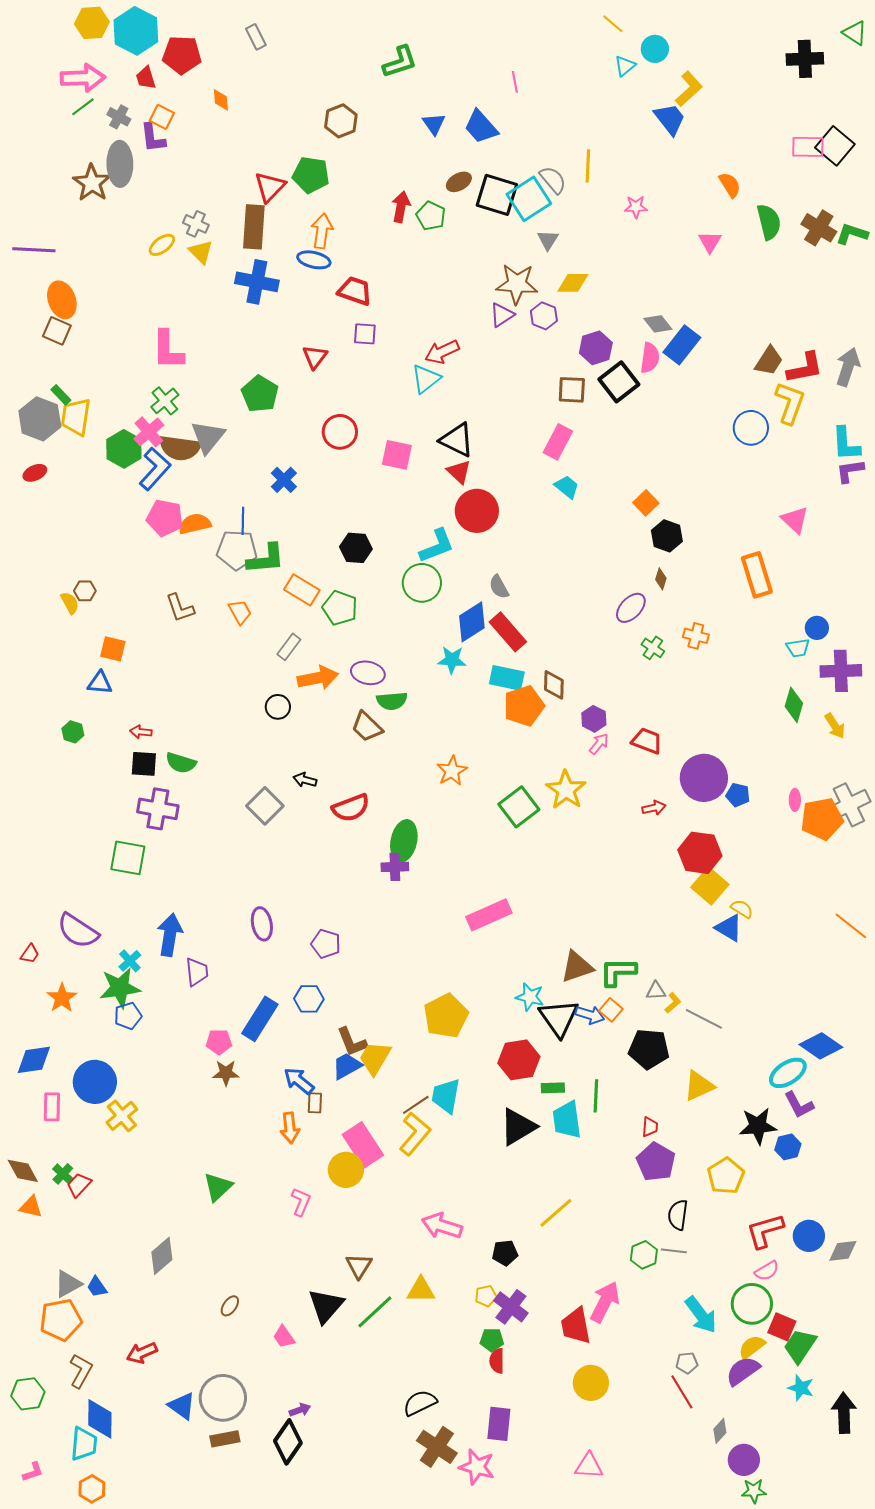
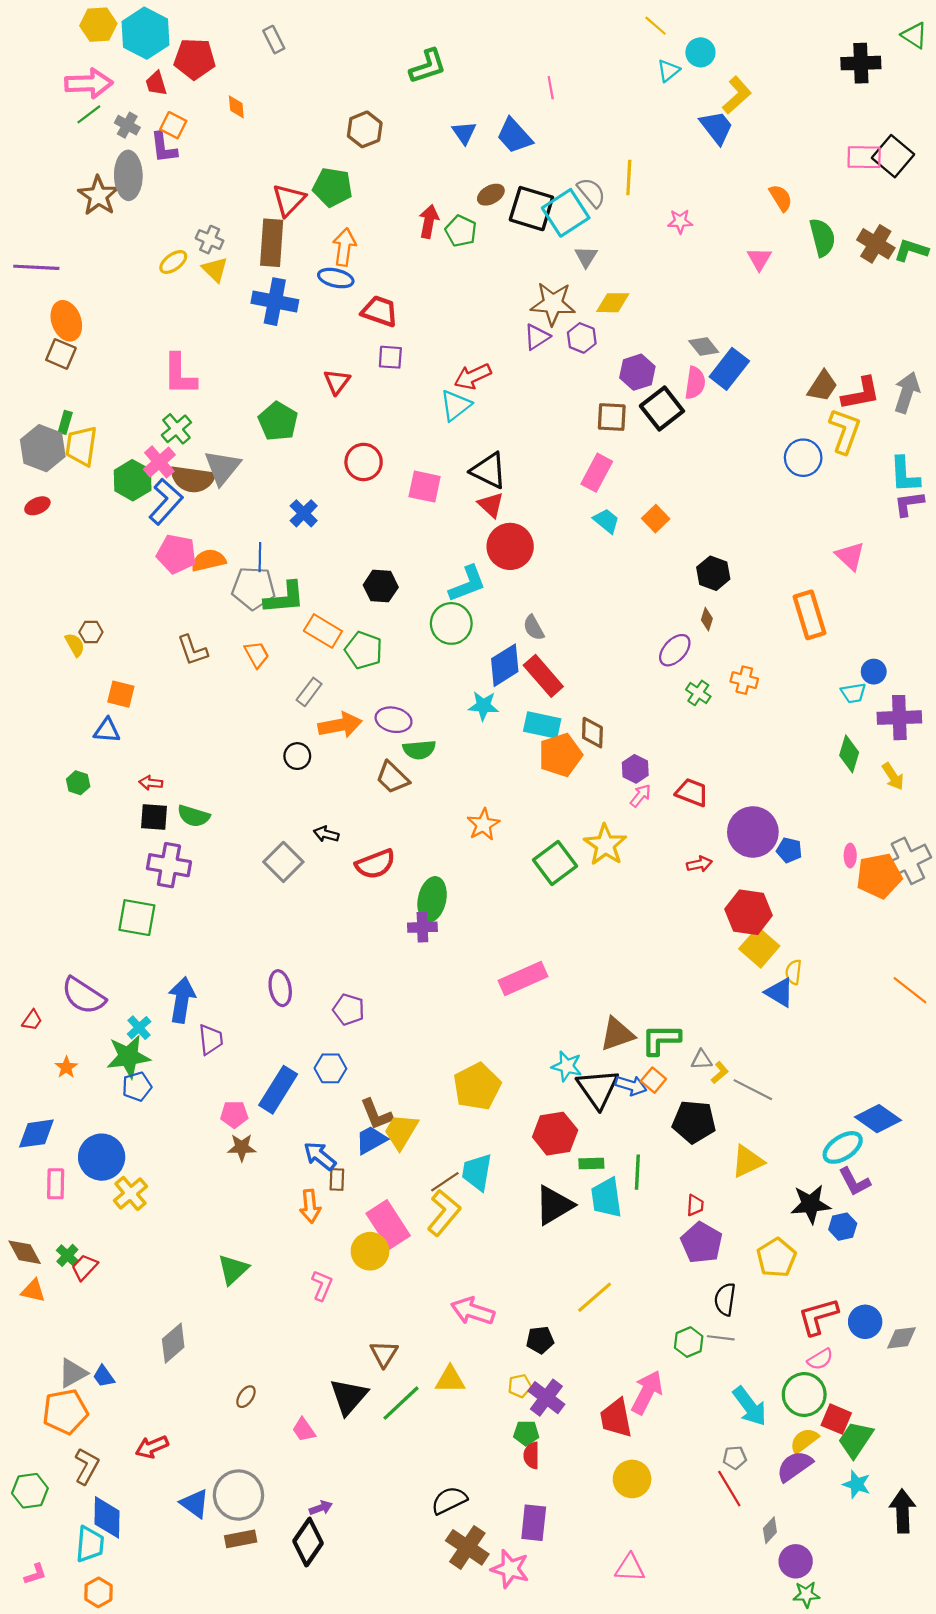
green rectangle: (61, 395) -> (65, 422), turned 60
orange square: (646, 503) -> (656, 519), moved
yellow semicircle: (742, 909) -> (793, 972), turned -115
orange star: (62, 998) -> (66, 1067), size x0.7

